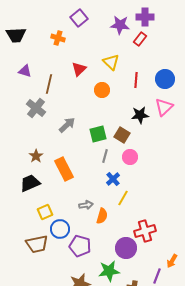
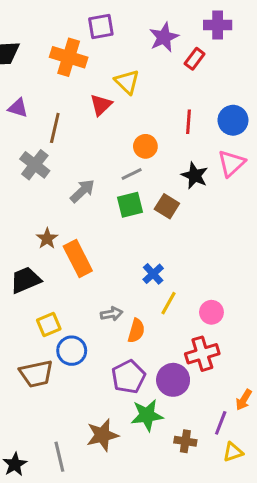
purple cross: (145, 17) -> (218, 25), moved
purple square: (79, 18) -> (101, 27), turned 30
purple star: (120, 25) -> (164, 37), turned -30
orange cross: (58, 38) -> (69, 57), size x1.6
yellow triangle: (111, 62) -> (127, 82), moved
orange circle: (102, 90) -> (145, 146), moved
black star: (140, 115) -> (195, 176), turned 30
brown star: (36, 156) -> (47, 239), moved
gray line: (105, 156) -> (132, 174), moved, turned 48
pink circle: (130, 157) -> (211, 312), moved
purple pentagon: (80, 246) -> (129, 377), moved, turned 30

